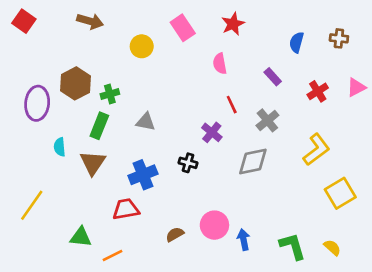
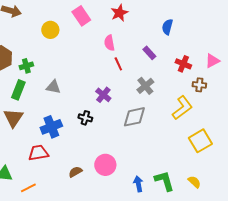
brown cross: (339, 38) -> (199, 85), moved
red cross: (318, 91) -> (183, 64), turned -35
red line: (232, 105) -> (118, 64), moved
blue arrow: (244, 240) -> (138, 184), moved

